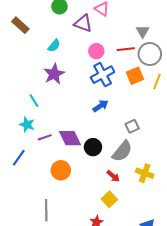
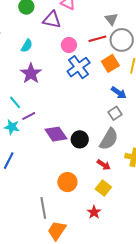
blue arrow: (100, 106) -> (119, 93), moved, turned 77
purple line: (45, 137) -> (29, 116), moved
orange circle: (61, 170) -> (67, 182), moved

